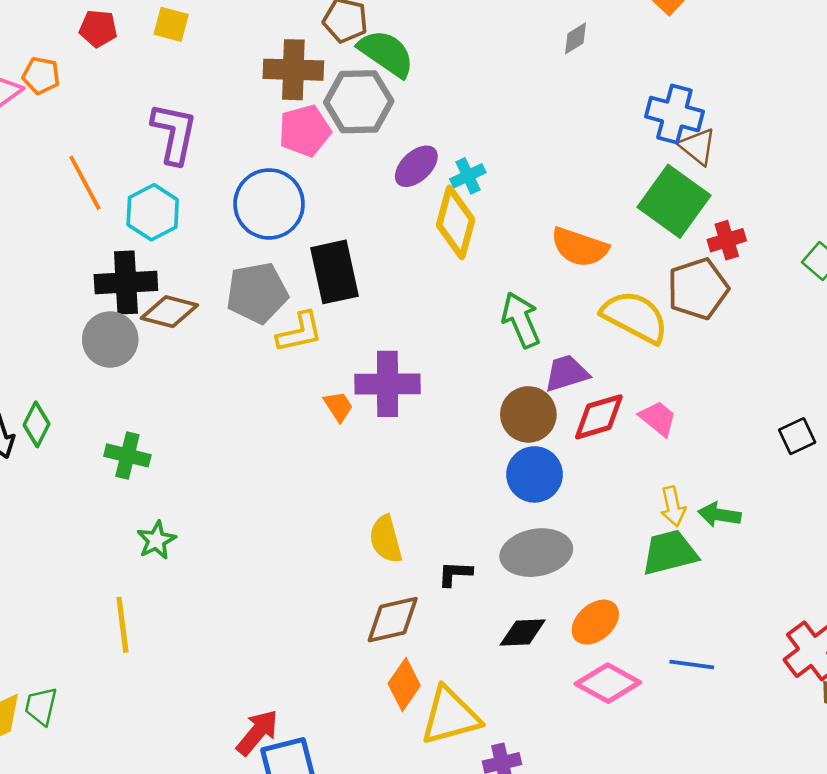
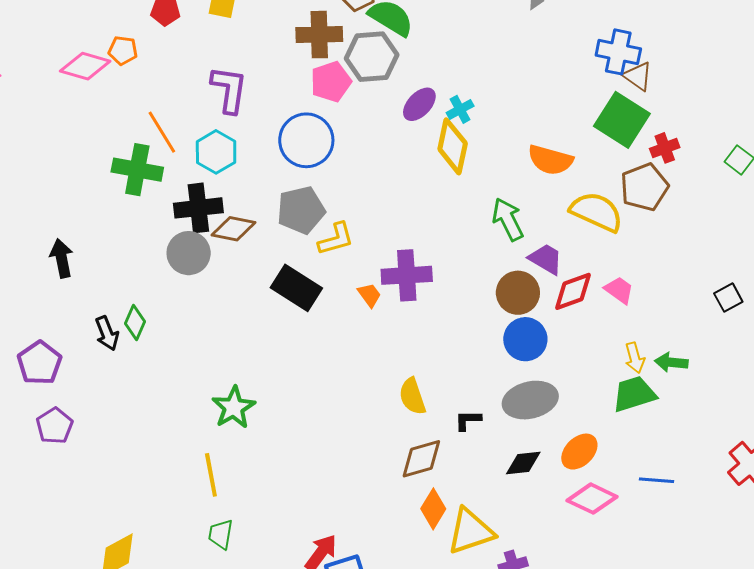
black rectangle: (334, 272) -> (296, 288), moved, turned -42
purple trapezoid: (567, 373) -> (546, 259), turned 51
green cross: (127, 455) -> (137, 170), moved, size x1.4
green star: (156, 540) -> (234, 407), size x1.4
green trapezoid: (41, 706) -> (221, 534), moved

